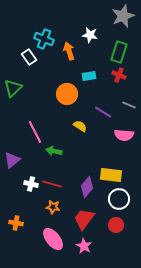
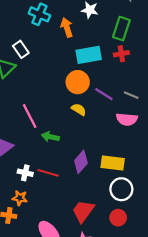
white rectangle: (29, 57) -> (21, 49), moved
red cross: (119, 75) -> (121, 54), turned -32
cyan rectangle: (89, 76) -> (89, 55), size x1.6
orange circle: (67, 94) -> (78, 82), moved
gray line: (129, 105) -> (131, 95), moved
purple diamond: (87, 187) -> (81, 162), moved
orange star: (53, 207) -> (20, 198), moved

